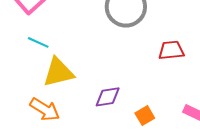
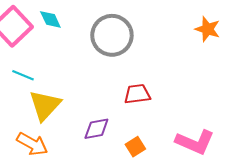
red trapezoid: (171, 50) -> (137, 94), moved
yellow triangle: (58, 72) -> (45, 105), turned -32

